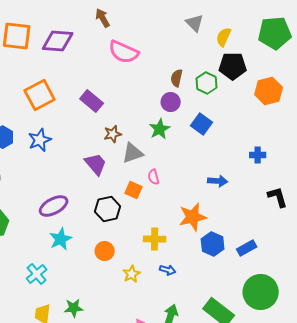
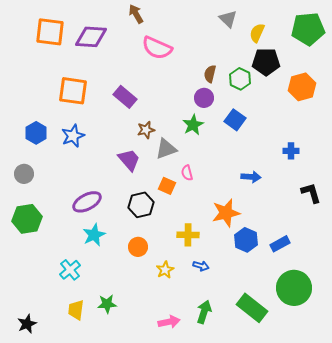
orange square: (40, 95) -> (73, 91), turned 36

